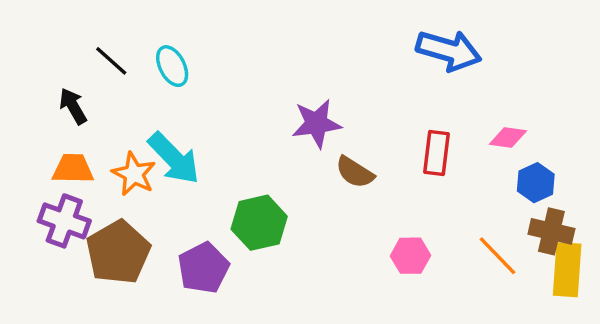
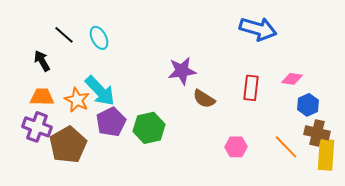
purple pentagon: (203, 268) -> (111, 122), moved

